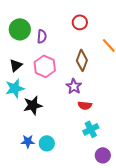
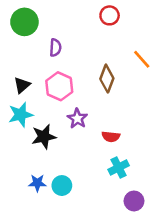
red circle: (80, 22) -> (110, 15), moved
green circle: (20, 29) -> (24, 22), moved
purple star: (74, 86) -> (77, 119), moved

